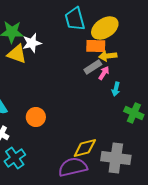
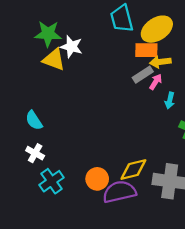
white star: (32, 43) -> (71, 47), turned 30
orange circle: (36, 117) -> (97, 179), moved

